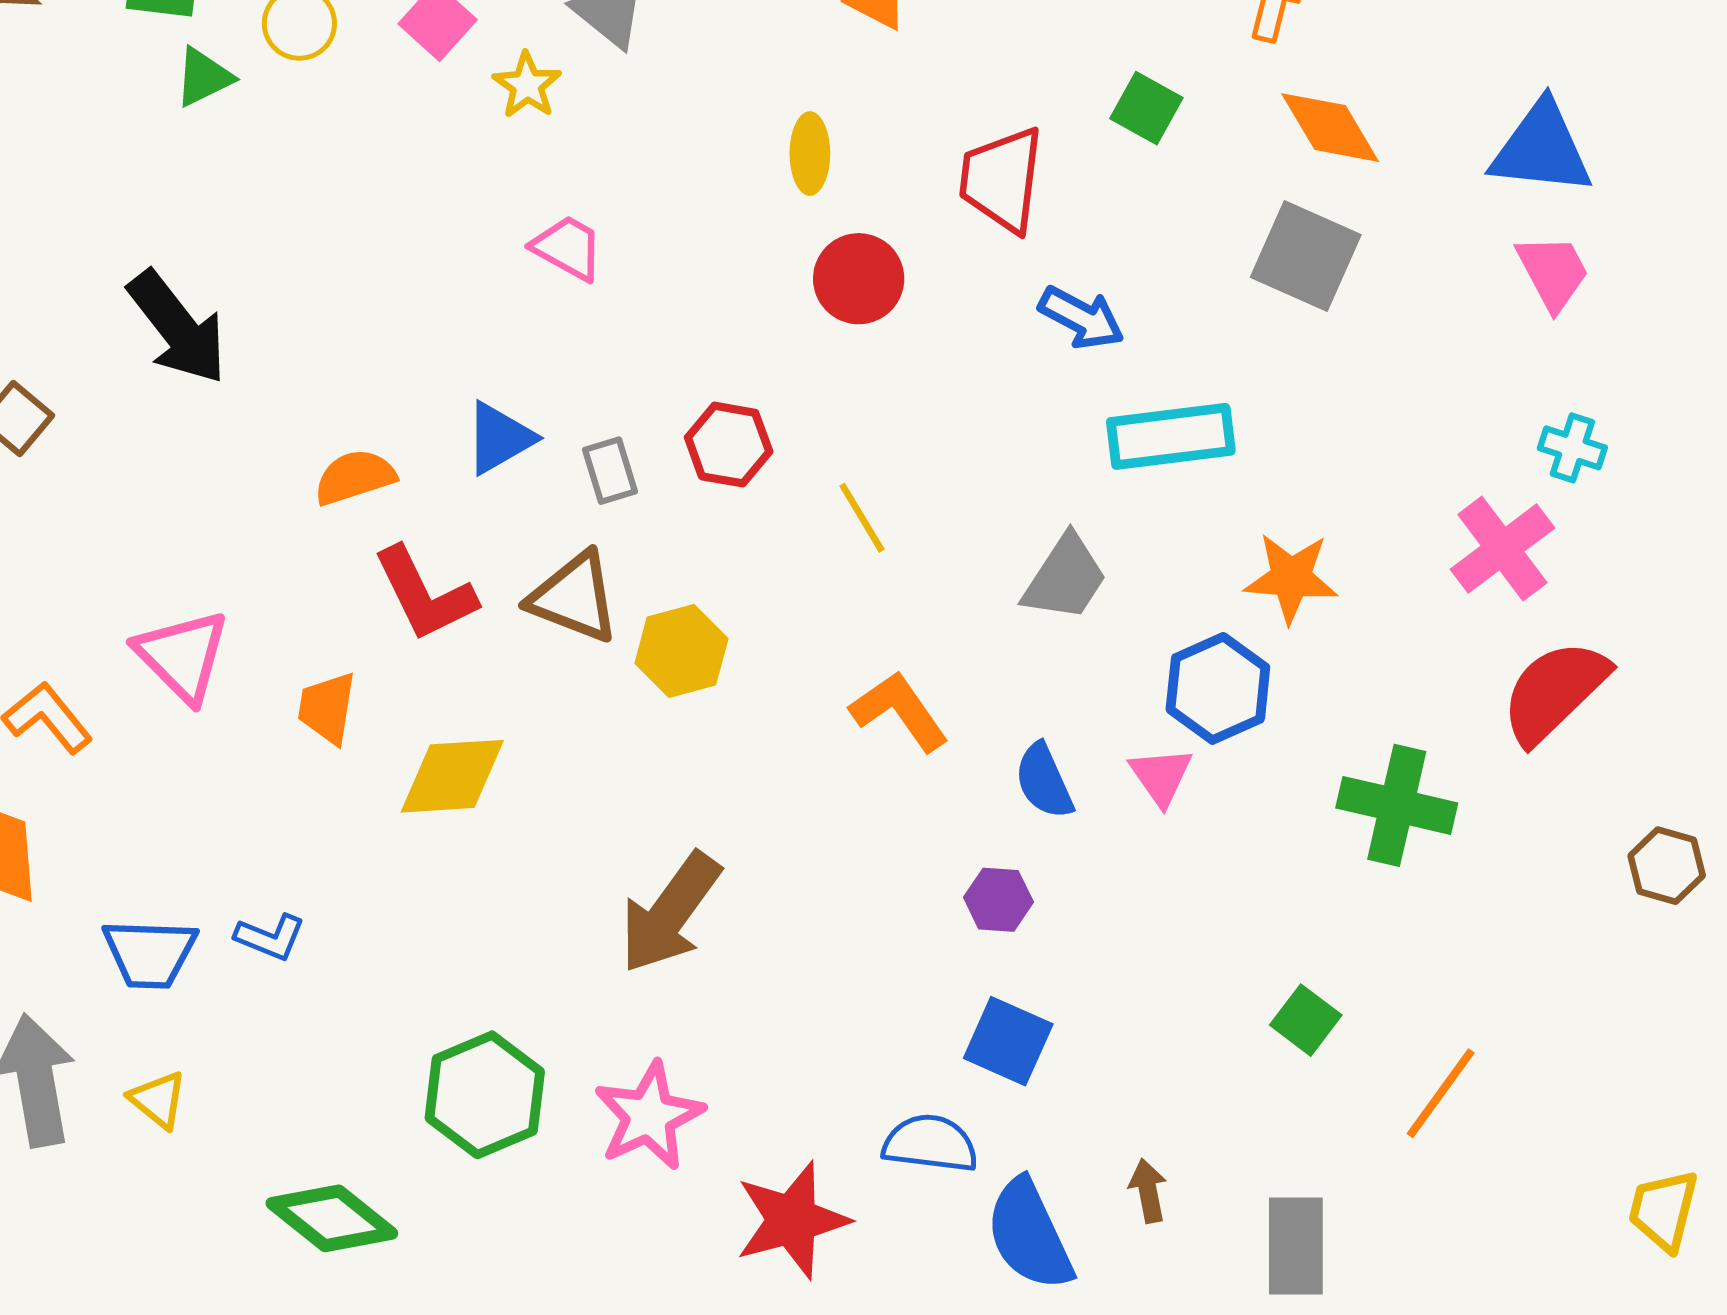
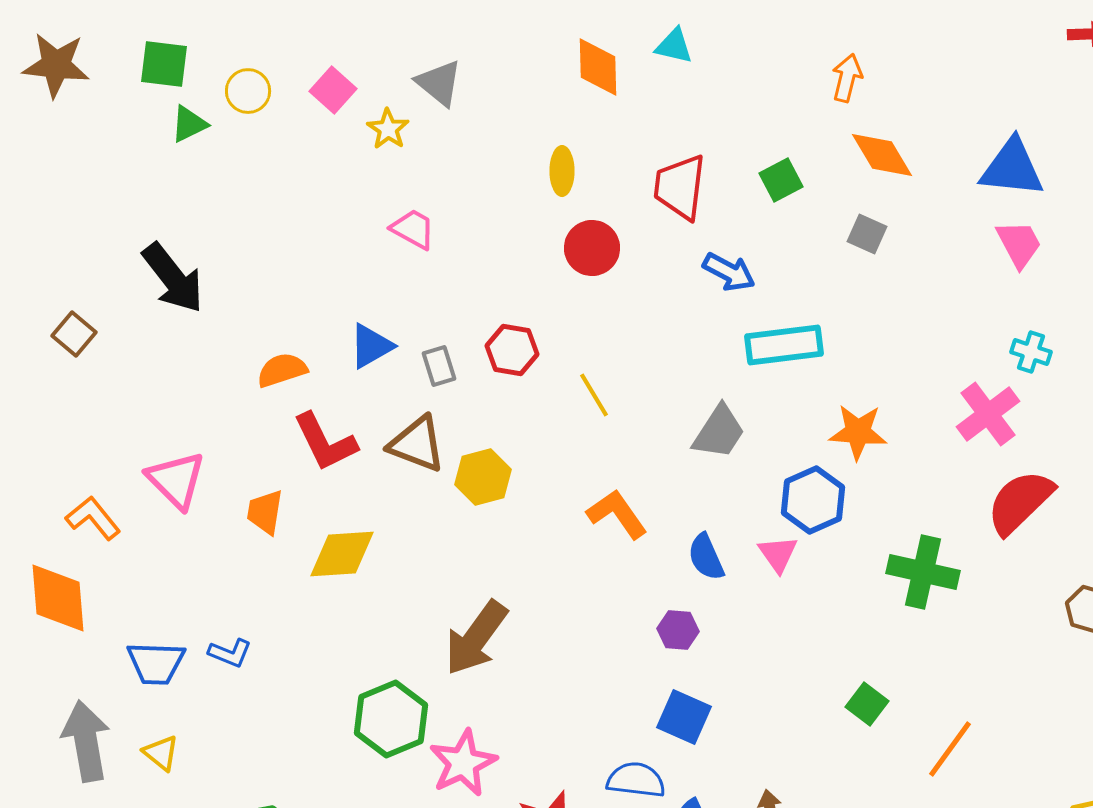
green square: (1146, 108) -> (781, 180), moved, turned 33
gray square: (1306, 256) -> (867, 234), size x0.6
green hexagon: (485, 1095) -> (391, 719), moved

